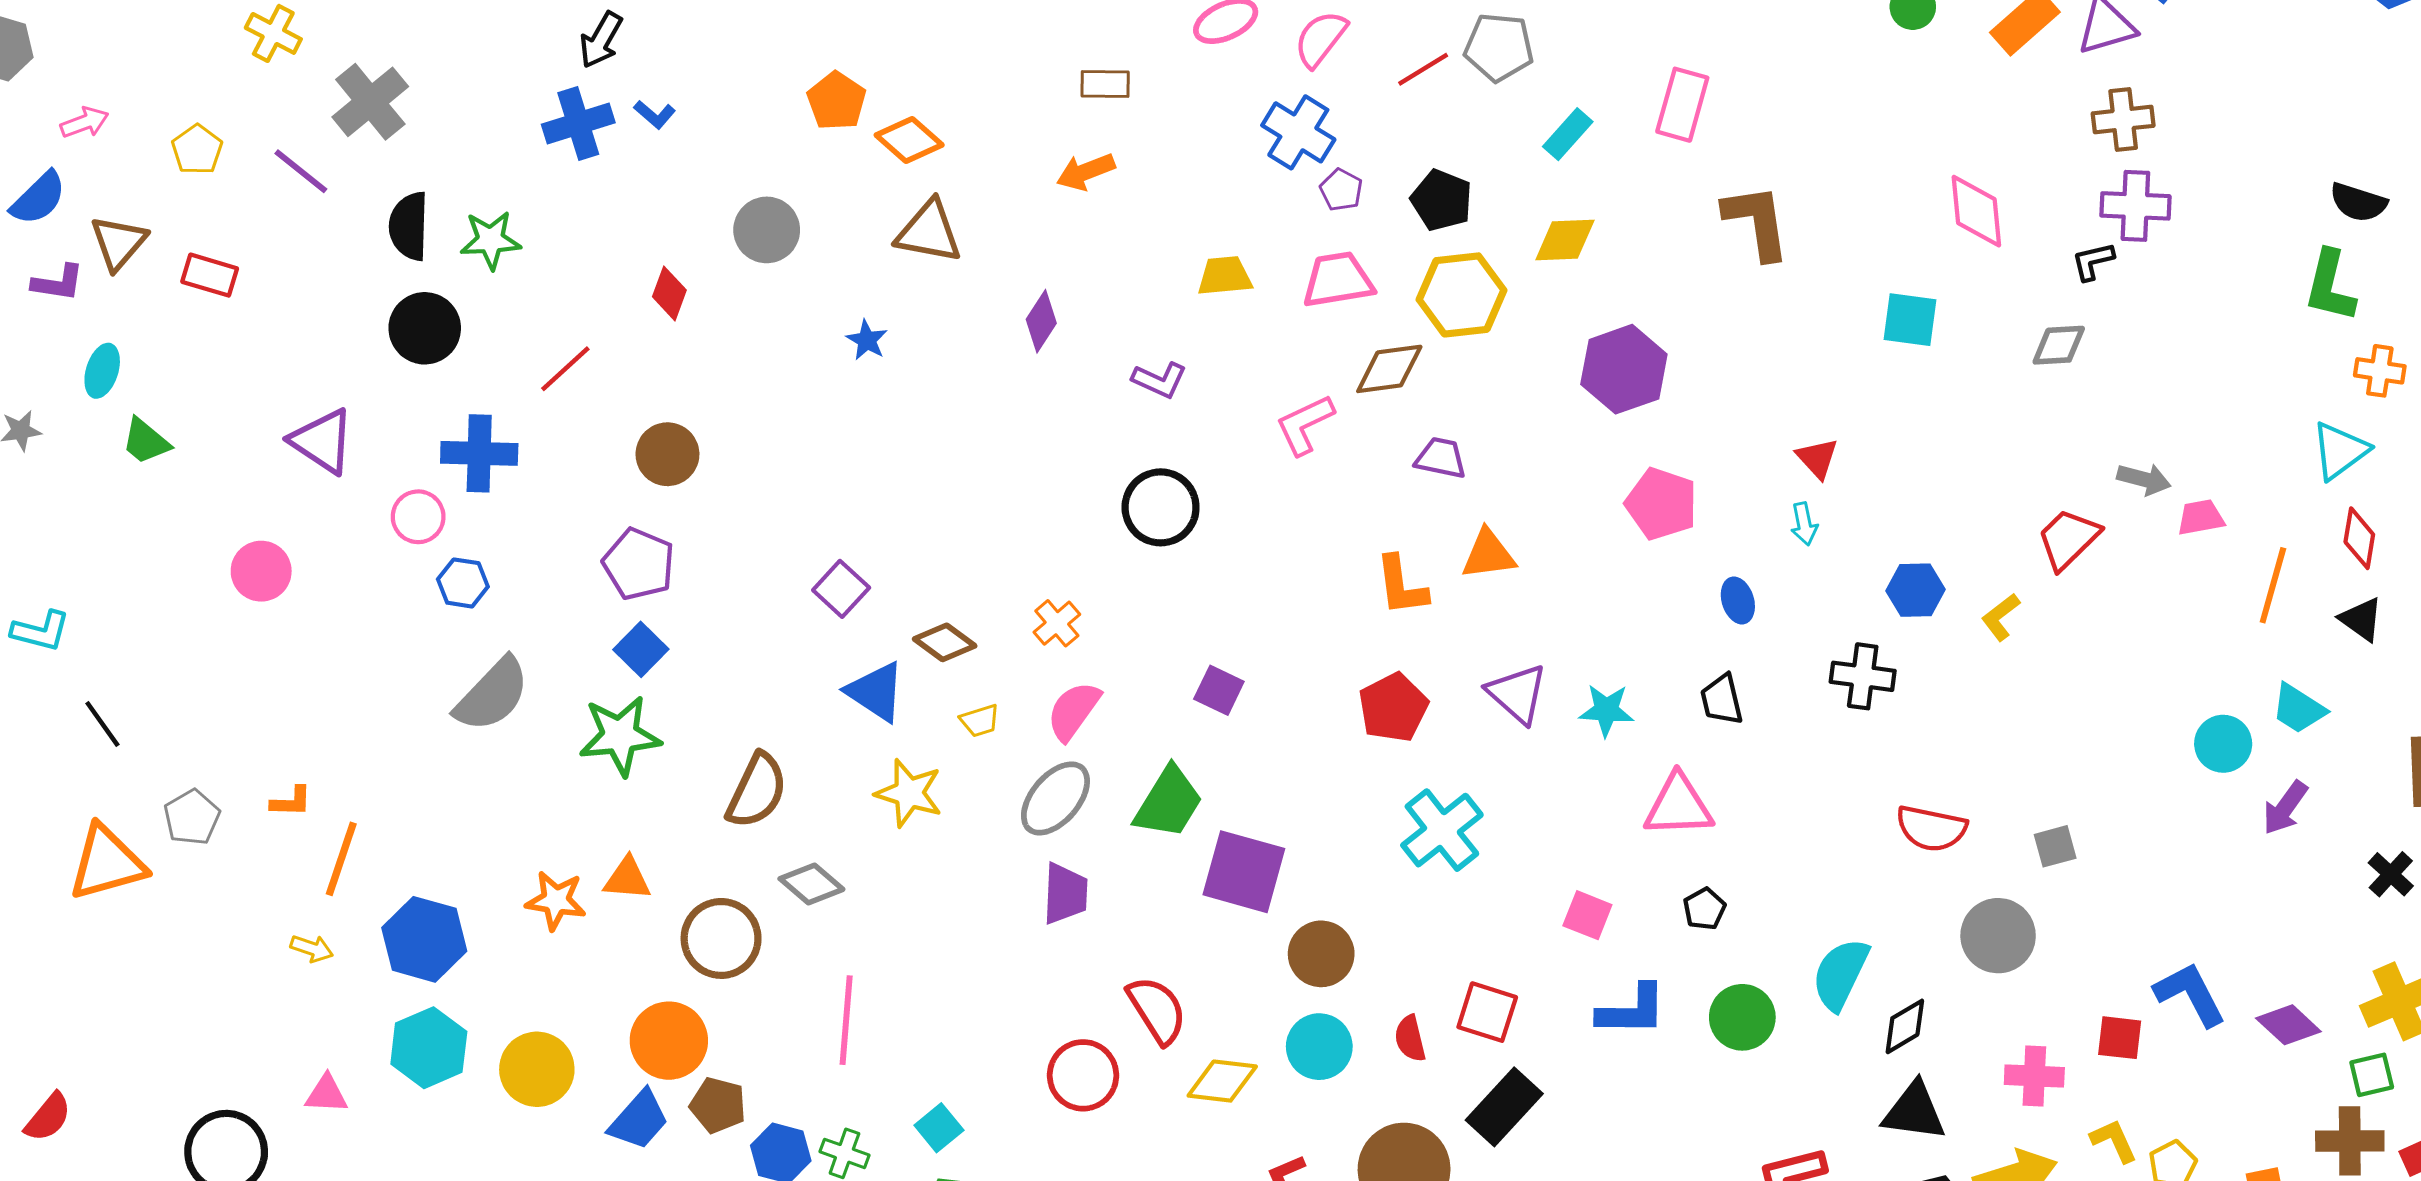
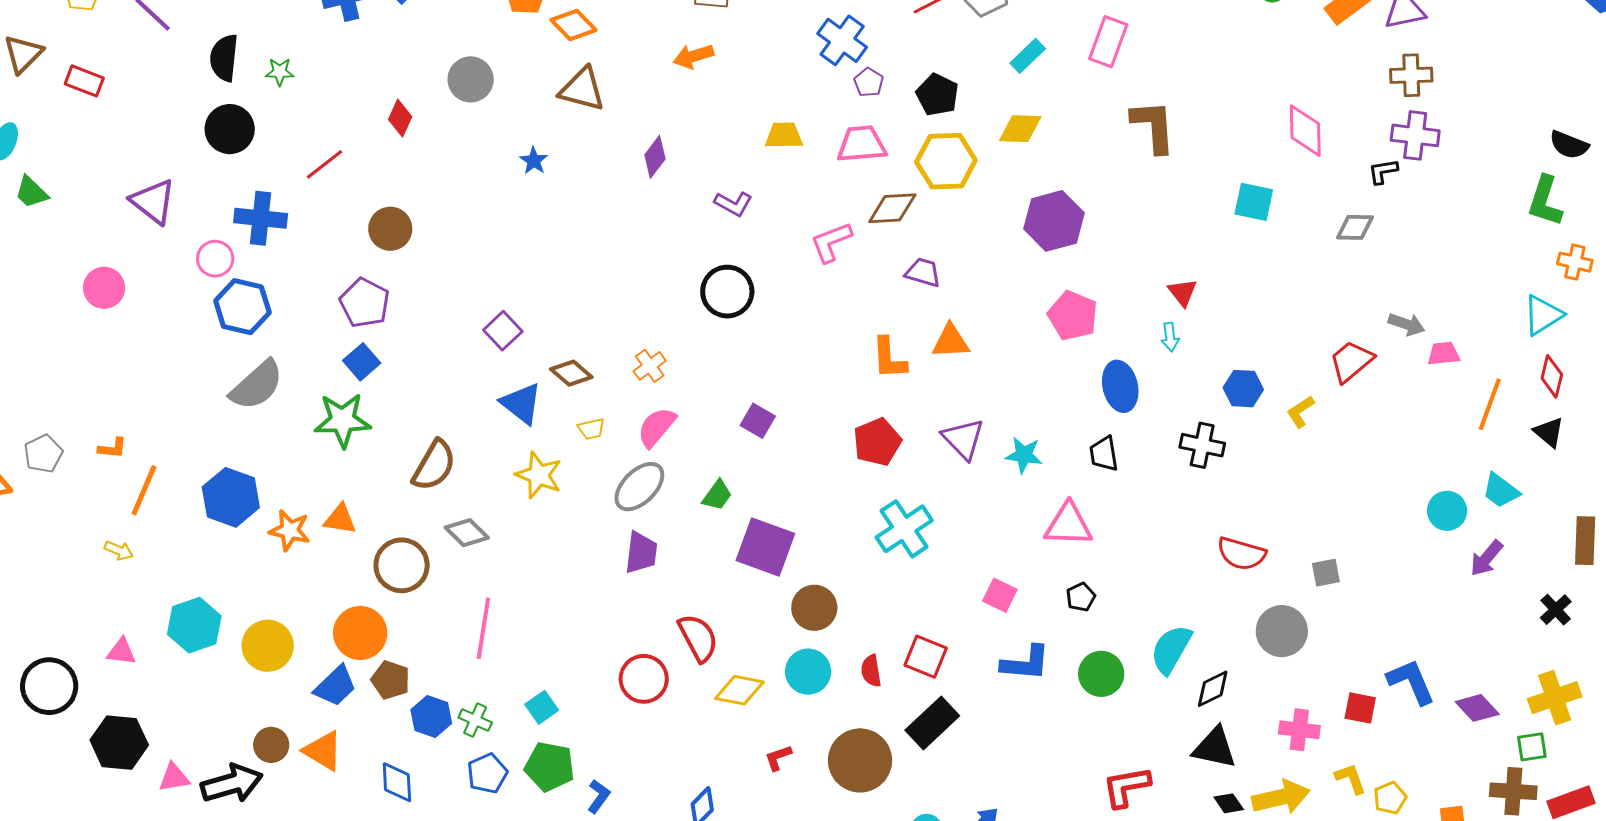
green star: (491, 240) -> (280, 72), size x0.7
blue hexagon: (463, 583) -> (242, 307), size x1.6
blue ellipse: (1738, 600) -> (1120, 386), size x1.6
green trapezoid: (1169, 802) -> (717, 495), size x0.6
blue hexagon: (424, 939) -> (231, 497), moved

